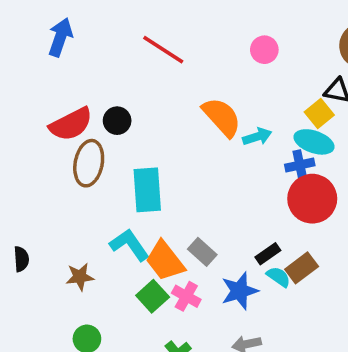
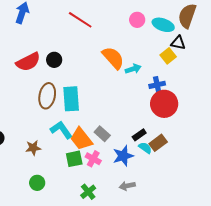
cyan ellipse: (314, 142) -> (163, 25), moved
brown ellipse: (89, 163) -> (47, 96), moved
green square: (153, 296) -> (74, 159), turned 30

